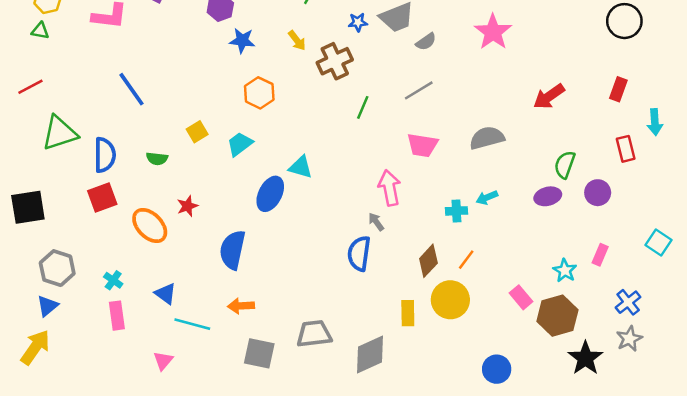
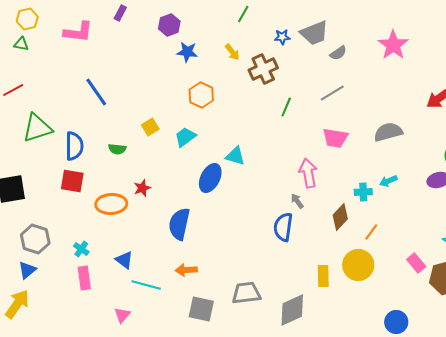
red square: (102, 198) -> (72, 181), turned 30
orange ellipse: (150, 226) -> (111, 204), turned -48
brown diamond: (428, 261) -> (340, 217), moved

